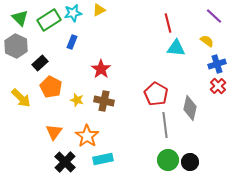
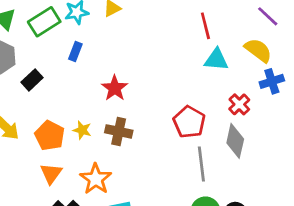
yellow semicircle: (207, 41) -> (258, 50), size x1.5
red cross: (218, 86) -> (239, 104), moved
orange pentagon: (51, 87) -> (50, 136), moved

